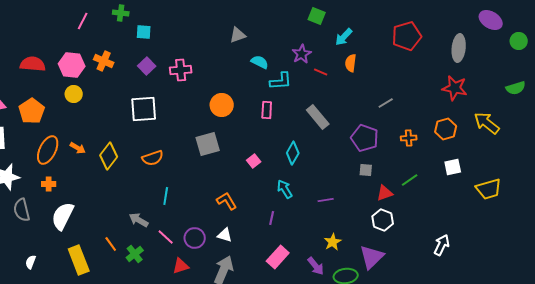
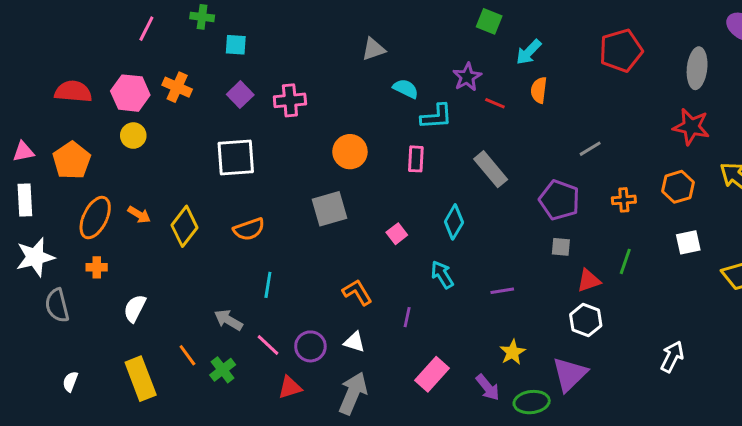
green line: (410, 180) -> (625, 261), turned -36
white semicircle: (63, 216) -> (135, 308), moved, size x0.7
purple line: (272, 218) -> (407, 317), moved

